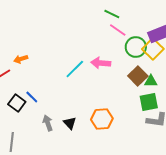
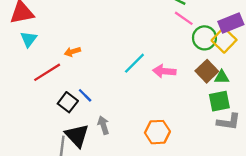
pink arrow: (101, 63) -> (164, 71), moved
orange hexagon: (102, 119) -> (157, 132), moved
black triangle: (70, 123) -> (77, 136), moved, size x1.6

